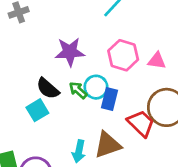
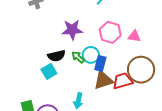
black semicircle: (48, 88) -> (56, 56), turned -54
red trapezoid: (141, 123) -> (123, 81), turned -60
brown triangle: (108, 145) -> (103, 80), moved

